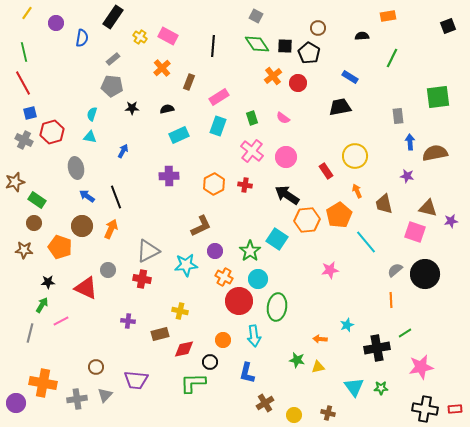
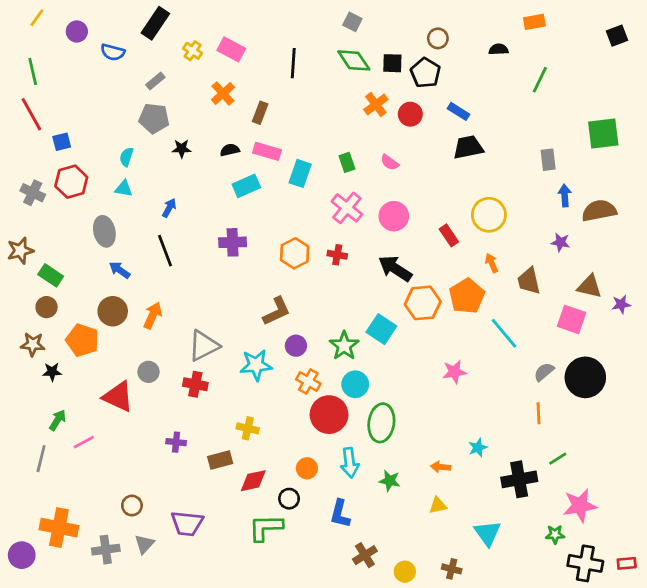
blue semicircle: (82, 38) -> (113, 52), turned 96
blue rectangle: (350, 77) -> (459, 111), moved
pink rectangle: (219, 97) -> (267, 151), moved, turned 48
blue square: (30, 113) -> (62, 142), moved
black line: (116, 197) -> (165, 251), moved
black star: (48, 282) -> (52, 372), moved
green star: (297, 360) -> (390, 481), moved
green star: (381, 388) -> (555, 534), moved

